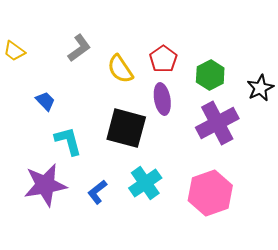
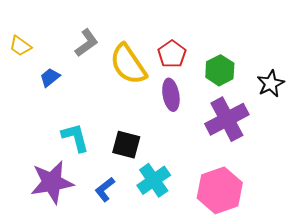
yellow semicircle: (120, 69) -> (128, 64), size x1.4
blue trapezoid: (45, 101) -> (50, 77), moved, turned -85
black square: (126, 128) -> (126, 145), moved, size x0.7

